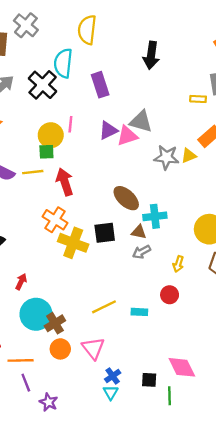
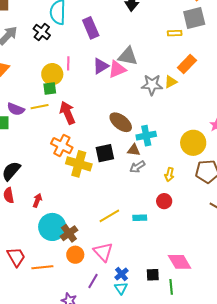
black cross: (43, 85) -> (42, 32), size x0.7
purple line: (26, 383) -> (93, 281), moved, turned 56

